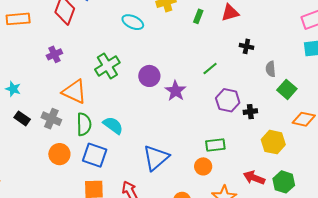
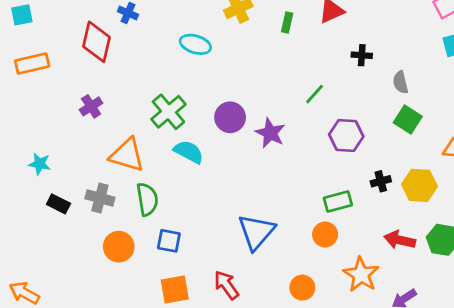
green square: (287, 89) -> (408, 120), moved
black cross: (250, 112) -> (381, 181), moved
cyan semicircle: (113, 125) -> (189, 152), moved
blue square: (95, 155) -> (169, 241), size x0.7

